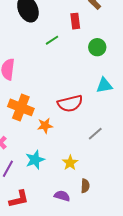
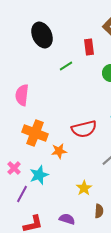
cyan star: (35, 160) -> (39, 175), moved
purple semicircle: (62, 196) -> (67, 219), moved

